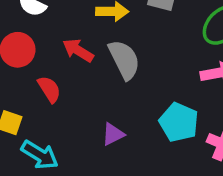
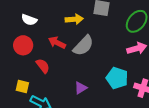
gray semicircle: (124, 60) -> (83, 46), turned 75

